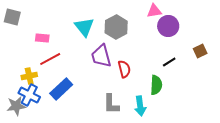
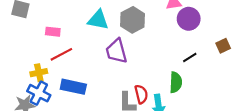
cyan triangle: (84, 27) -> (98, 20), turned -40
red semicircle: (124, 69) -> (141, 94), moved
blue rectangle: (61, 89) -> (73, 87), turned 55

